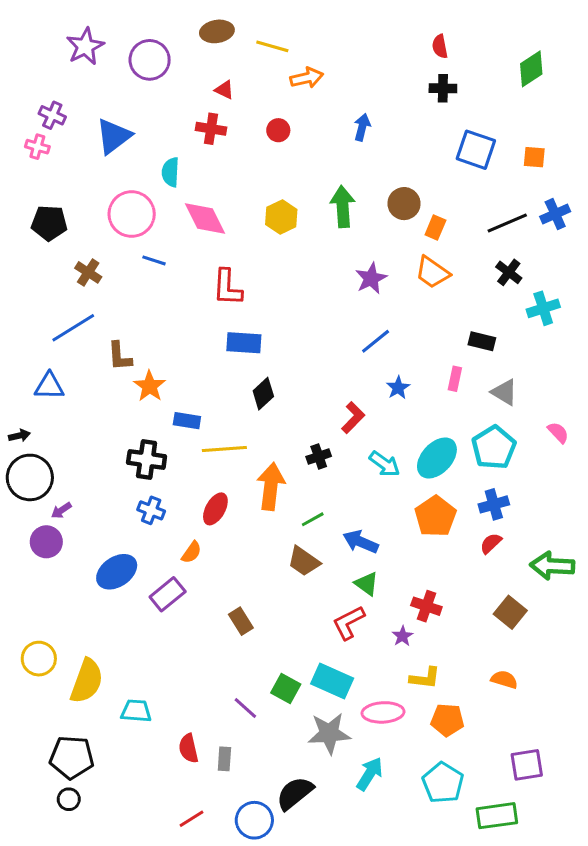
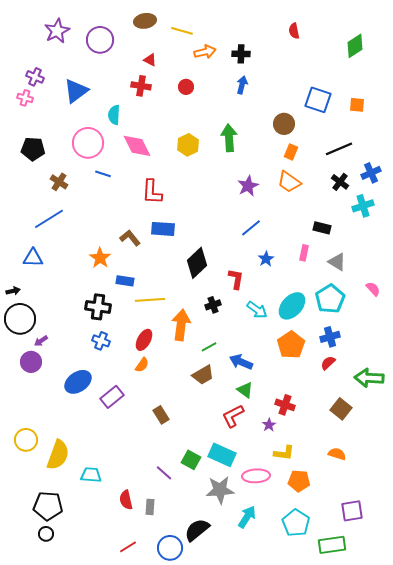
black cross: (443, 88) -> (241, 54), moved
brown circle: (404, 204) -> (284, 124), moved
blue cross: (555, 214) -> (371, 173), moved
brown L-shape: (120, 356) -> (130, 238), moved, turned 145
black diamond: (263, 394) -> (197, 263), moved, size x1.4
red L-shape: (353, 418) -> (236, 279), turned -35
orange semicircle: (191, 552) -> (142, 365), moved
brown trapezoid: (304, 561) -> (203, 375), turned -65

